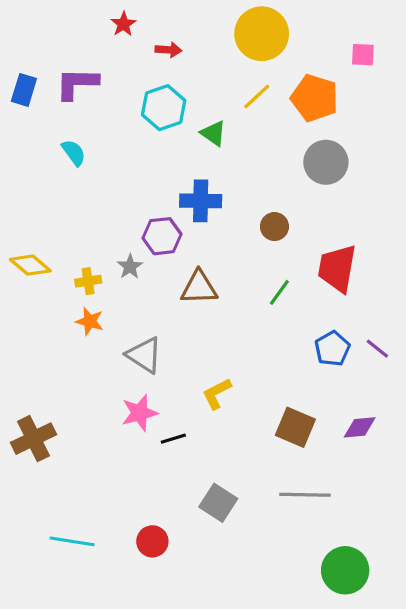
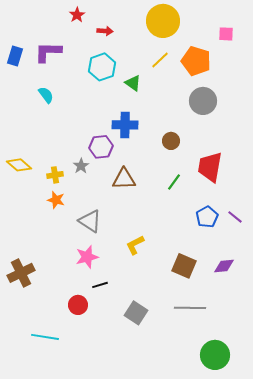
black line: (173, 439) -> (100, 285), moved
red circle: (152, 541) -> (78, 305), moved

